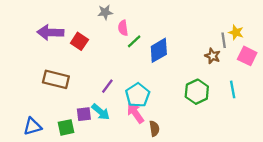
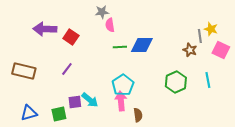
gray star: (105, 12) -> (102, 12), moved
green line: (134, 41) -> (120, 47), moved, turned 40
blue diamond: (159, 50) -> (142, 45), turned 30
brown rectangle: (56, 79) -> (24, 71), moved
purple line: (107, 86) -> (67, 69), moved
pink arrow: (135, 113) -> (121, 101), turned 30

